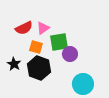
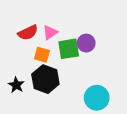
purple circle: (70, 54) -> (86, 43), moved
black star: (14, 64) -> (16, 85), moved

